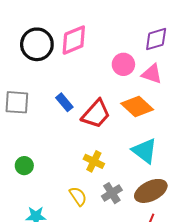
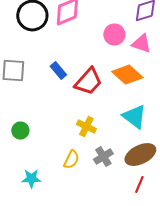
yellow semicircle: (78, 196) -> (71, 160), turned 60

